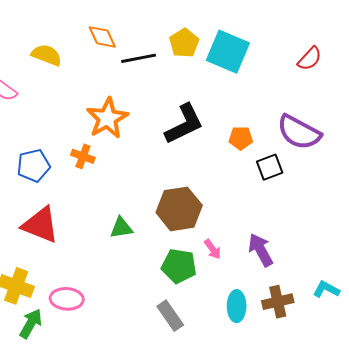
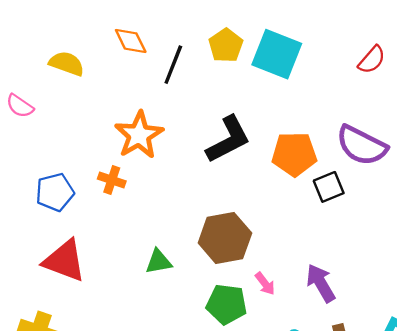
black line: (139, 58) -> (173, 65), turned -56
orange pentagon: (241, 138) -> (294, 154), size x1.6

